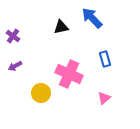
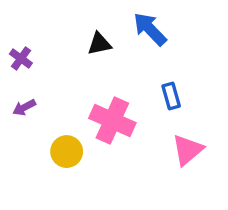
pink triangle: (104, 98) -> (187, 150), moved, size x1.5

